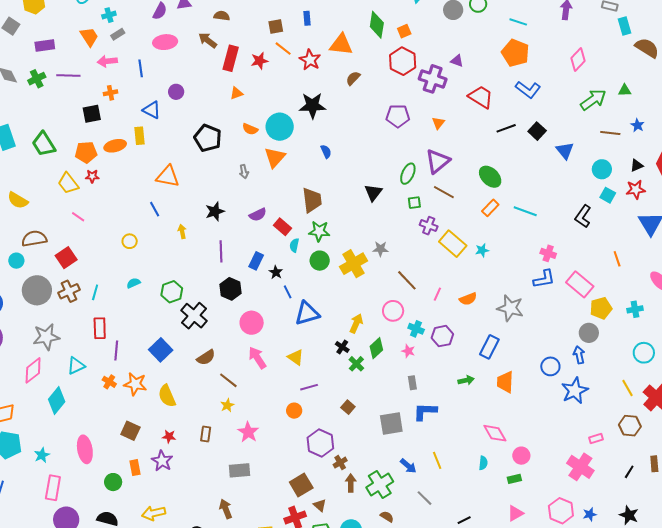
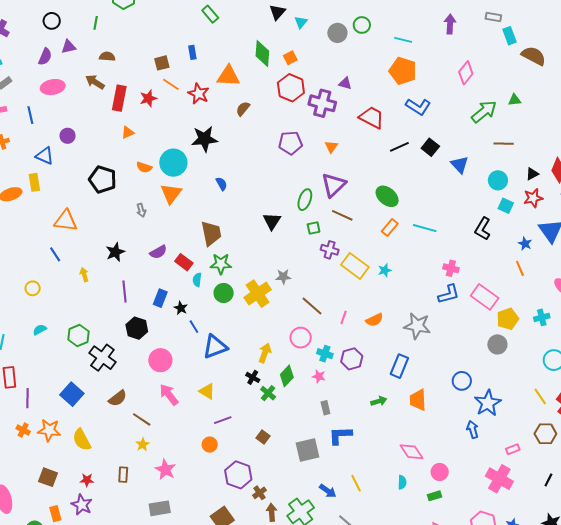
blue star: (637, 125) -> (525, 244), moved
blue arrow: (579, 355) -> (473, 429), moved

